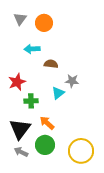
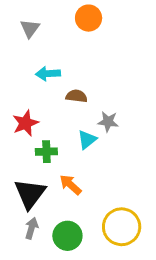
orange circle: (44, 23) -> (89, 18), moved
green circle: (45, 145) -> (67, 236), moved
gray arrow: (21, 152) -> (31, 228), turned 80

